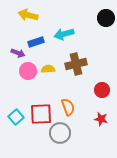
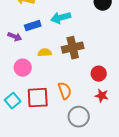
pink circle: (28, 71) -> (23, 68), moved
red star: (101, 119) -> (102, 96), moved
gray circle: (60, 133) -> (79, 117), moved

